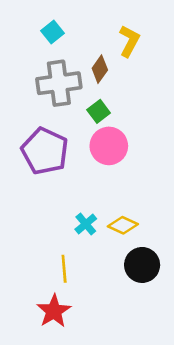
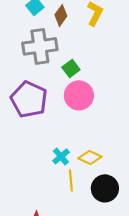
brown diamond: (100, 69) -> (61, 15), moved
yellow line: (64, 269) -> (71, 180), moved

